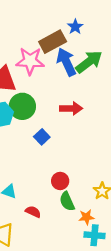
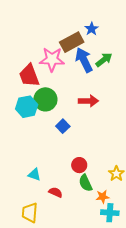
green arrow: (89, 62) -> (104, 60), size x0.7

